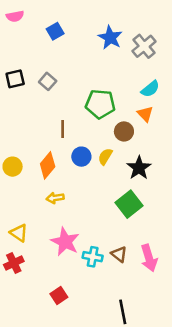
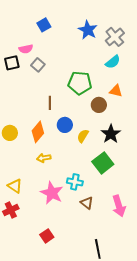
pink semicircle: (15, 16) -> (26, 49), moved
cyan semicircle: (150, 89) -> (113, 62), moved
orange triangle: (145, 114) -> (116, 91), turned -32
yellow semicircle: (105, 157) -> (83, 136), moved
brown triangle: (119, 254) -> (87, 203), moved
cyan cross: (93, 257) -> (75, 182), moved

